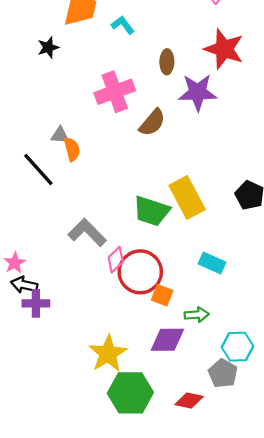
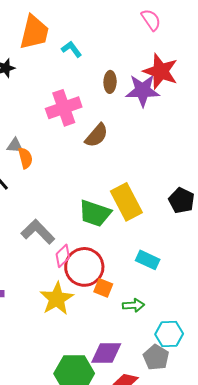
purple star: (198, 92) -> (143, 90), moved
purple diamond: (167, 340) -> (106, 353), moved
yellow star: (108, 354) -> (57, 299), moved

